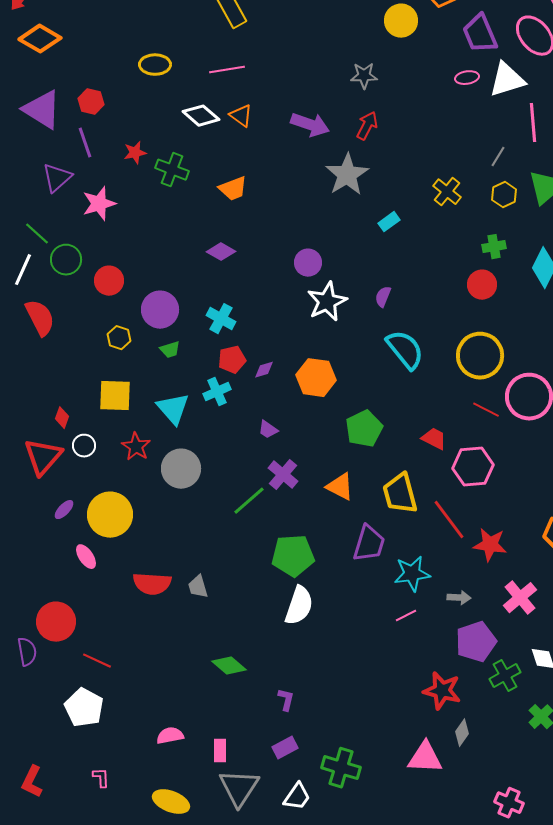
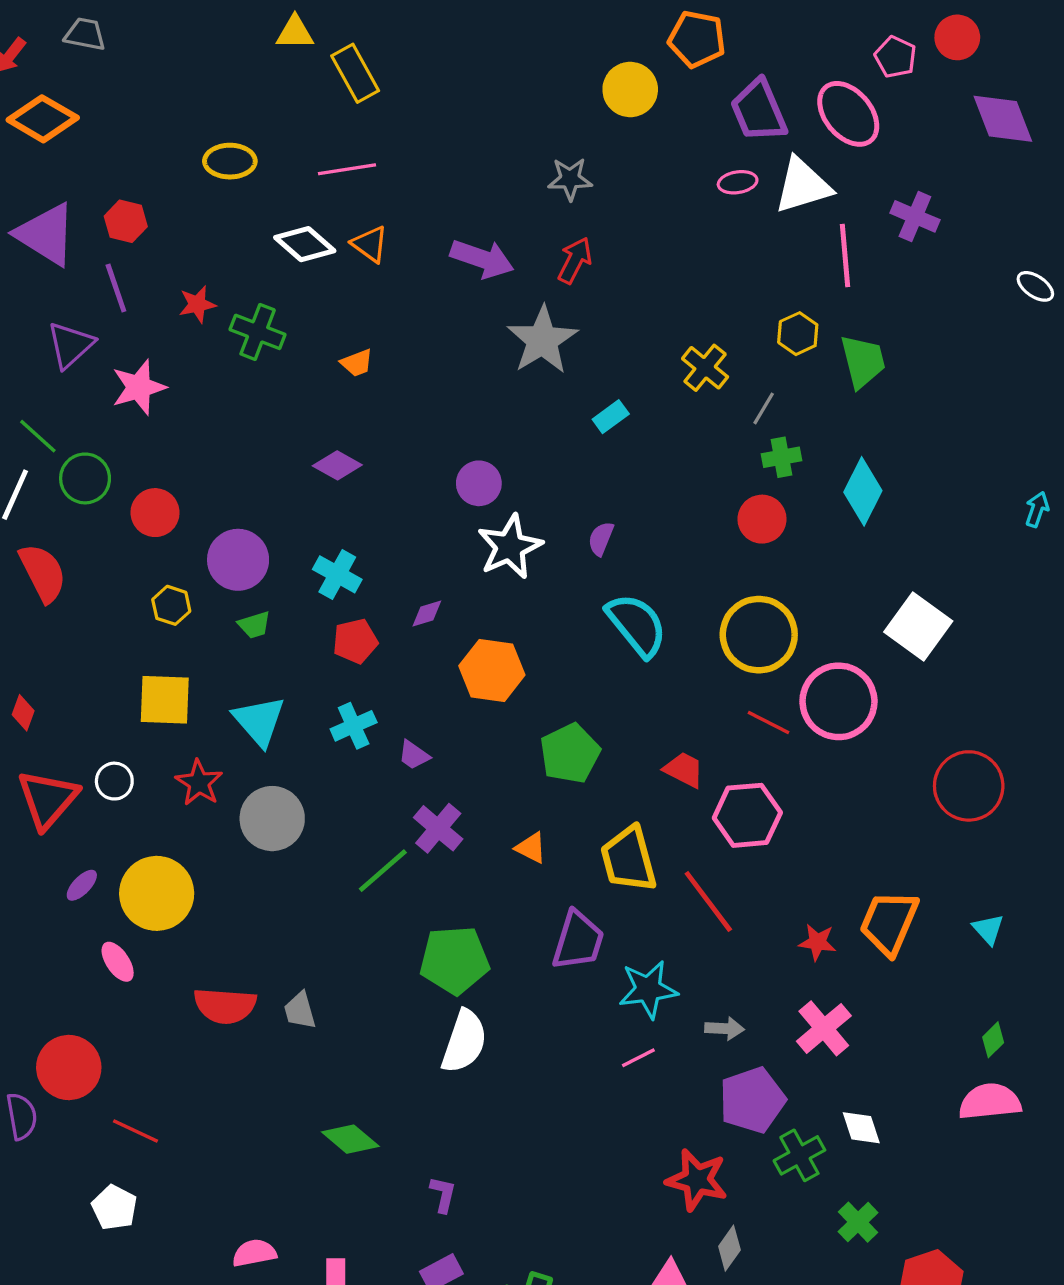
gray line: (498, 157) -> (764, 408), moved
orange trapezoid: (233, 189) -> (357, 363), size x0.7
yellow hexagon: (504, 195) -> (798, 334), moved
purple diamond: (264, 370) -> (427, 613), moved
cyan cross: (217, 392) -> (354, 726), moved
red diamond: (62, 418) -> (23, 713), moved
orange triangle: (340, 487) -> (531, 848), size x0.7
red star: (490, 545) -> (817, 942), moved, size x0.7
white pentagon: (84, 708) -> (114, 1207), size x0.7

